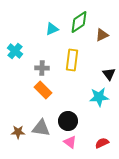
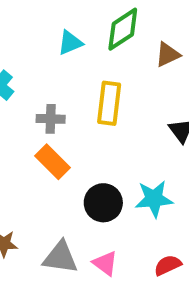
cyan star: (99, 97) -> (154, 199), moved
black circle: (68, 121) -> (103, 203), moved
gray triangle: (41, 128) -> (60, 257), moved

